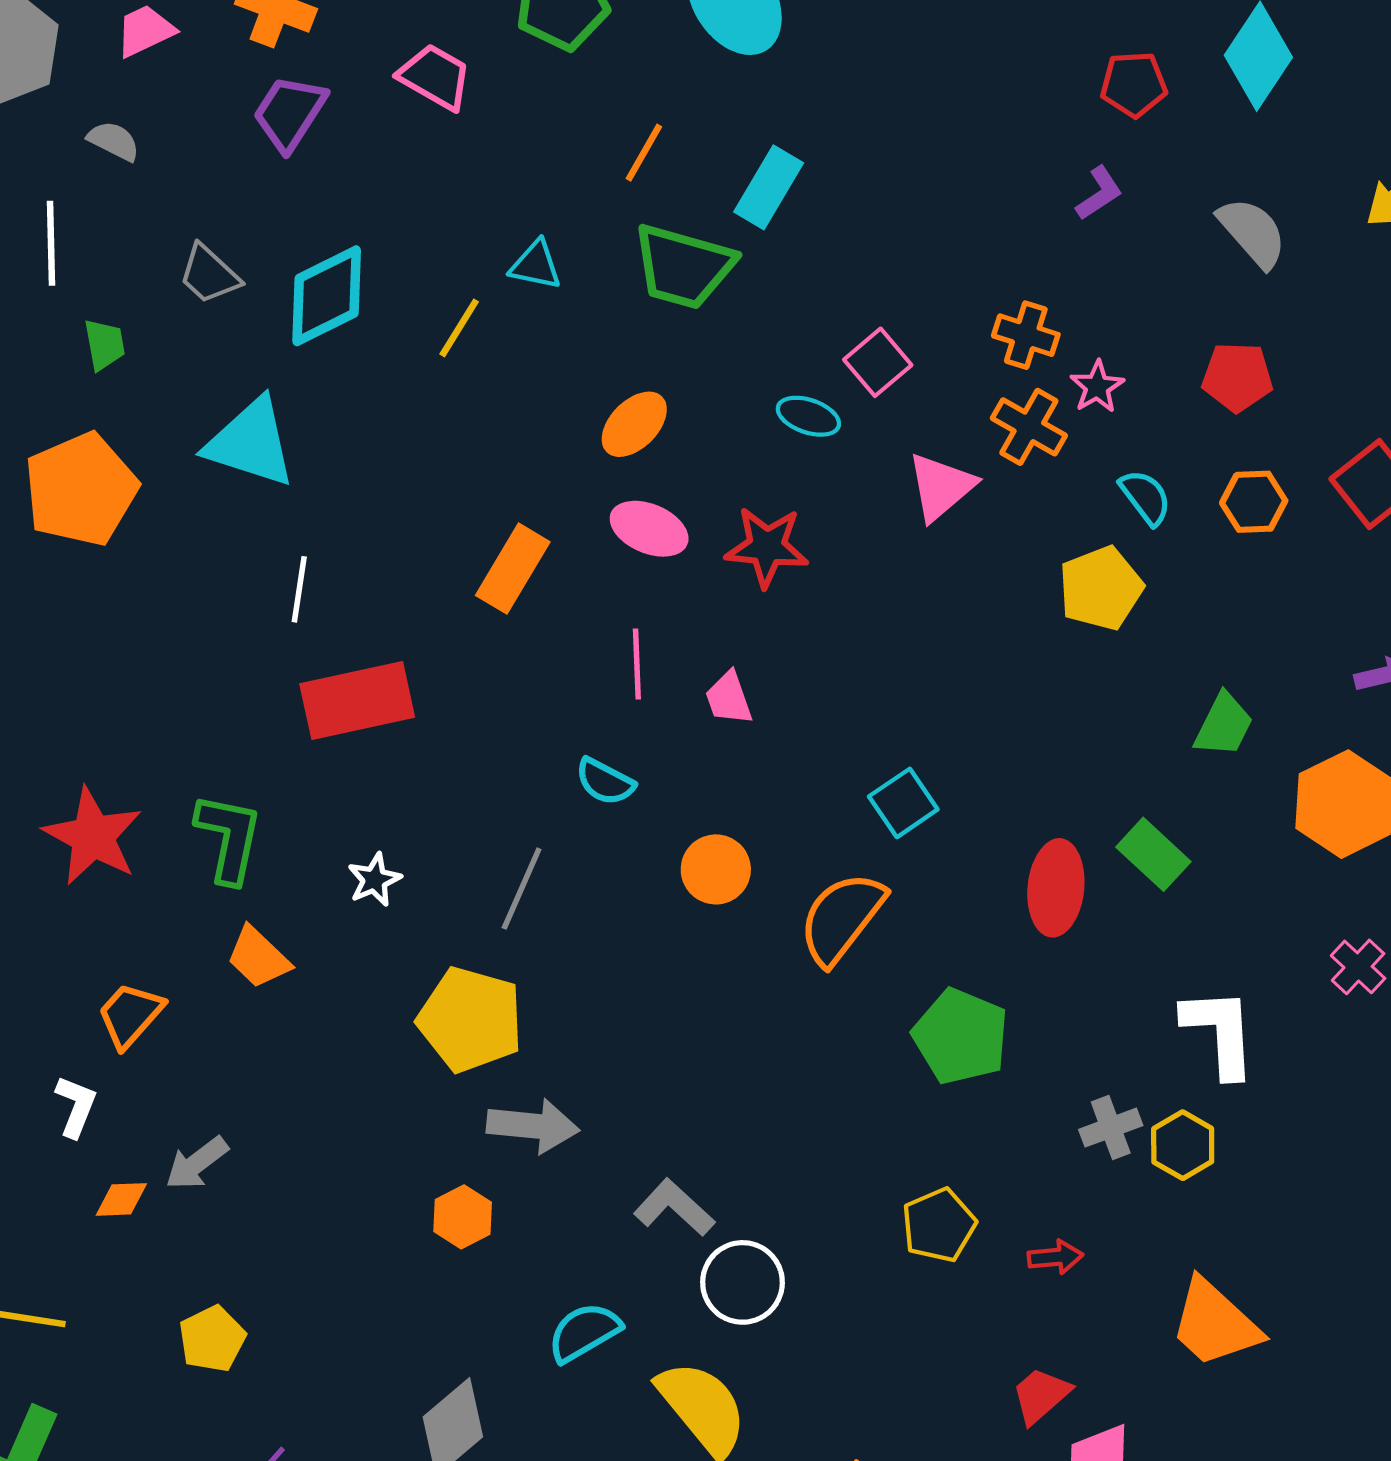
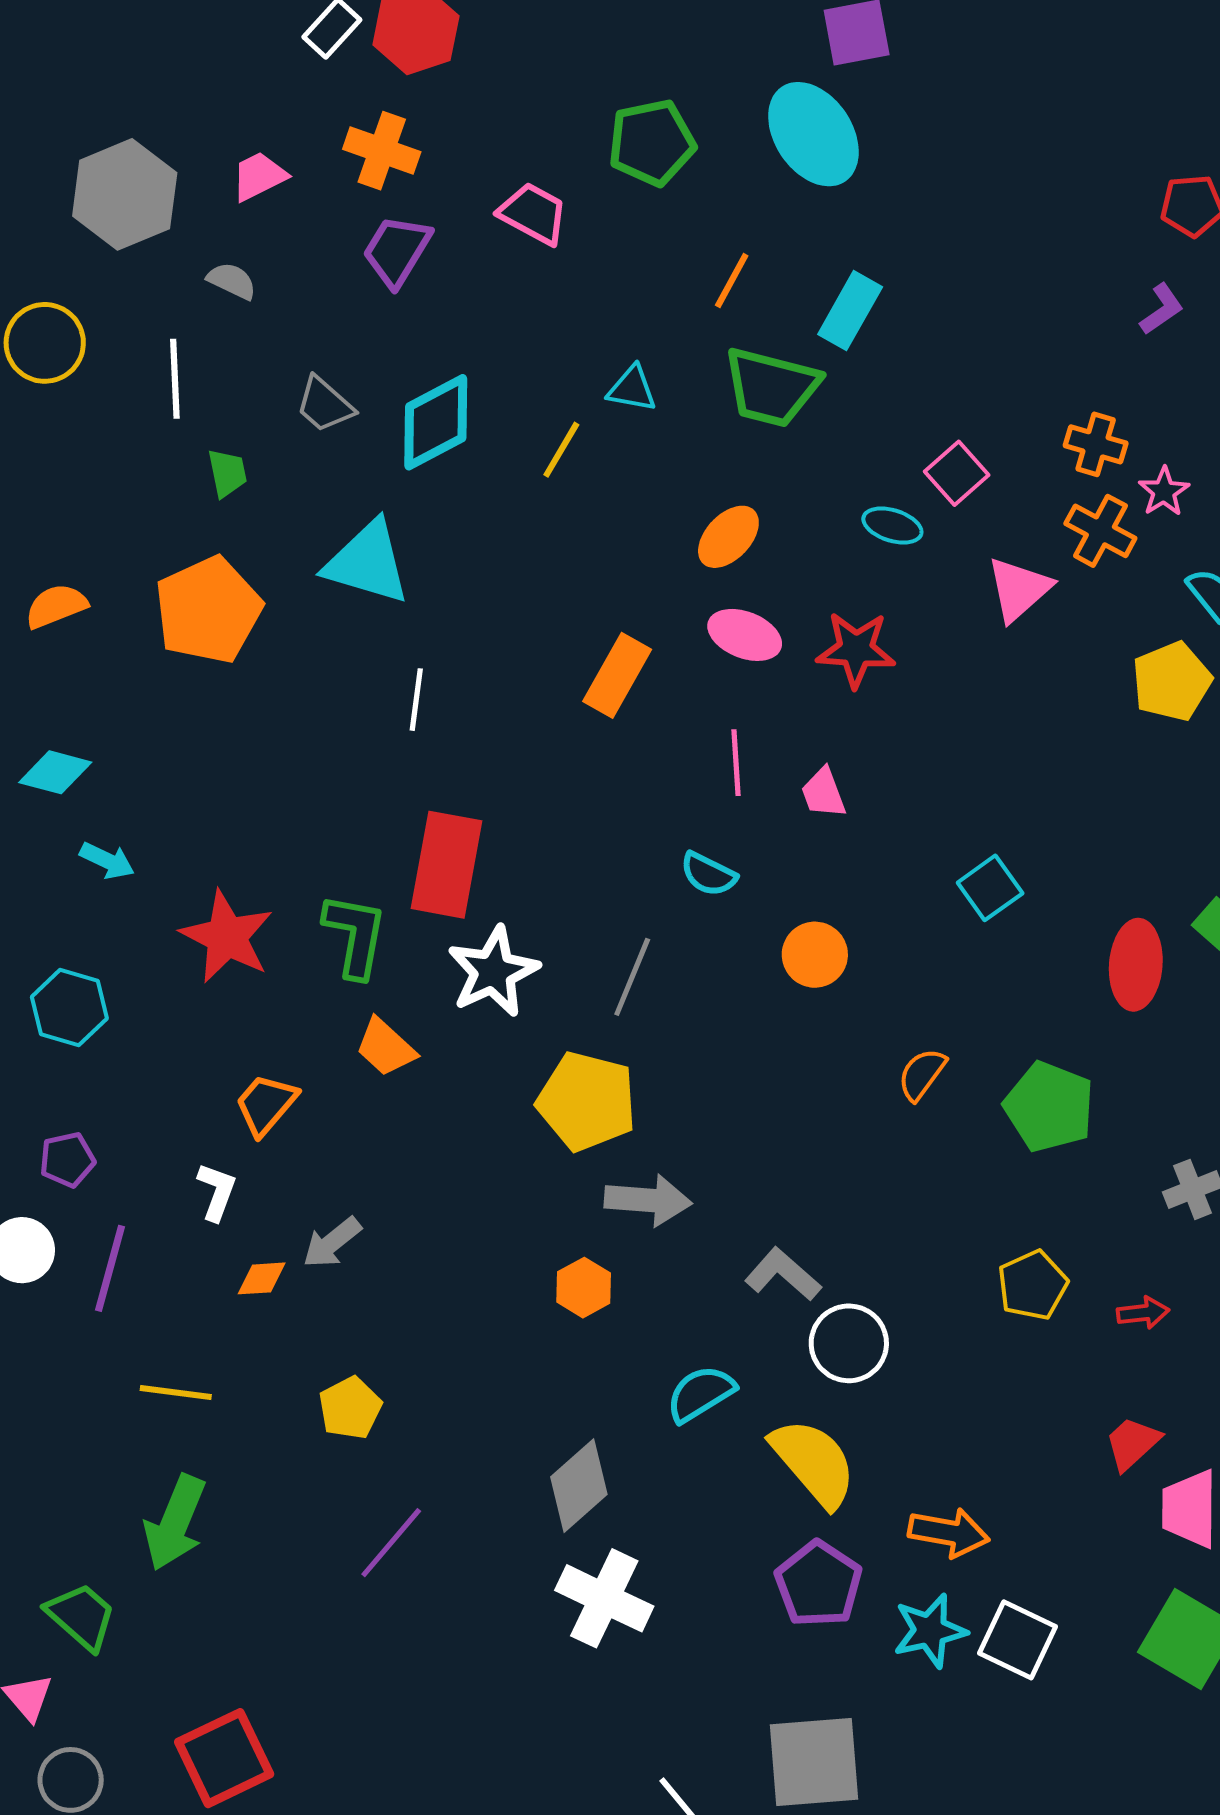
red rectangle: (357, 701) -> (447, 865), moved, turned -66
white star: (374, 880) -> (493, 972), size x1.8
orange semicircle: (842, 918) -> (922, 1074), moved, size x0.6

